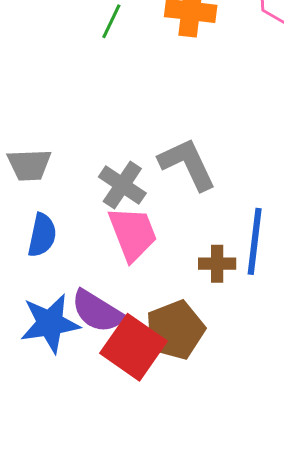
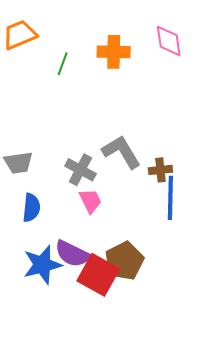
pink trapezoid: (133, 234) -> (90, 201), size x0.7
brown cross: (217, 264) -> (160, 170), moved

